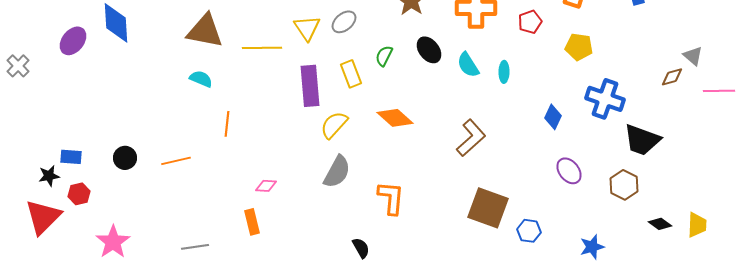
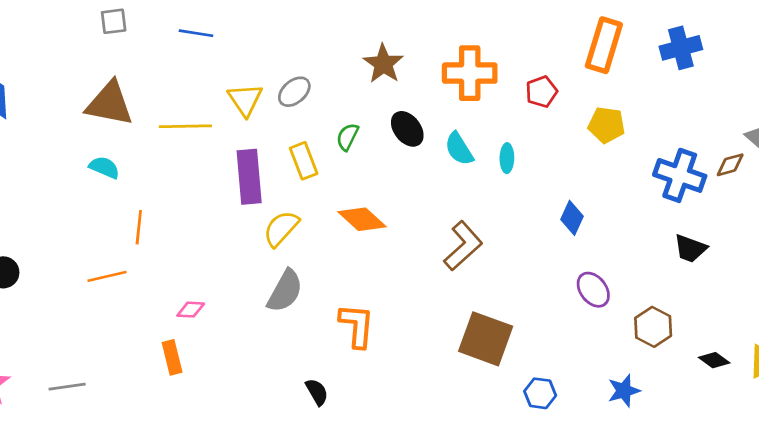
blue cross: (605, 99) -> (680, 175), moved
black trapezoid: (642, 140) -> (690, 248), size x0.7
orange line: (176, 161) -> (107, 276), moved
brown hexagon: (624, 185) -> (653, 327), moved
blue hexagon: (529, 231) -> (540, 393), moved
gray line: (195, 247) -> (67, 387), moved

